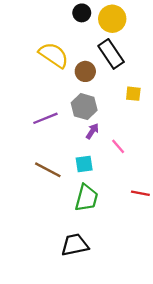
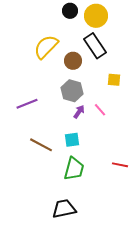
yellow semicircle: (54, 55) -> (46, 47), turned -80
purple line: (45, 118) -> (27, 104), moved
pink line: (118, 146) -> (100, 110), moved

